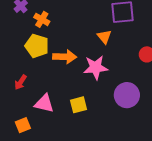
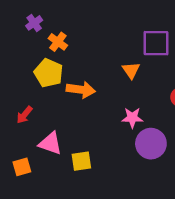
pink star: (96, 67) -> (132, 118), moved, size x0.7
yellow square: (78, 105) -> (81, 161), moved

